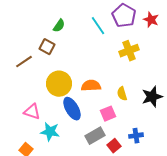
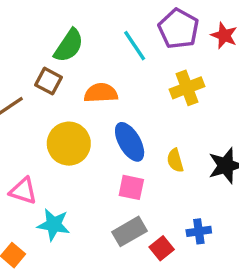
green semicircle: (59, 26) -> (69, 46), size x1.5
orange semicircle: (91, 86) -> (101, 93), moved
blue ellipse: (72, 109) -> (130, 142), moved
pink square: (108, 114) -> (131, 187), moved, turned 35

